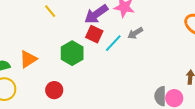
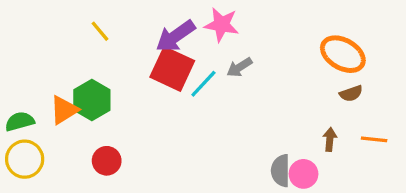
red square: (94, 34) -> (172, 69), size x1.5
green hexagon: (72, 53) -> (92, 100), moved

